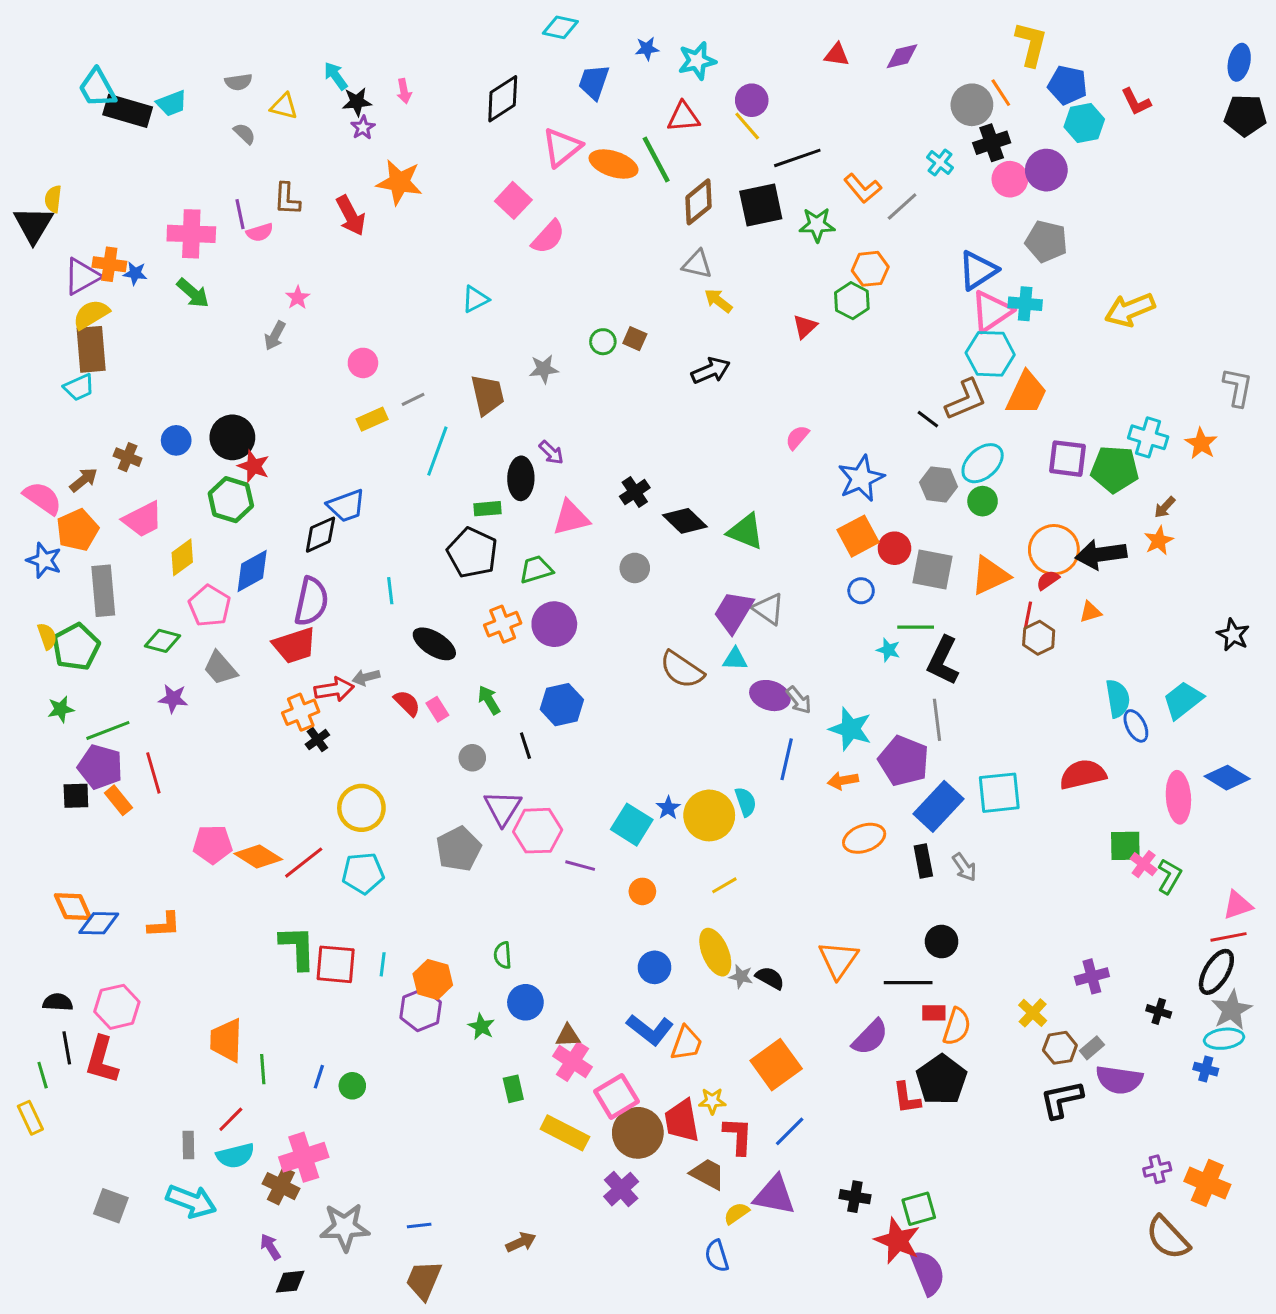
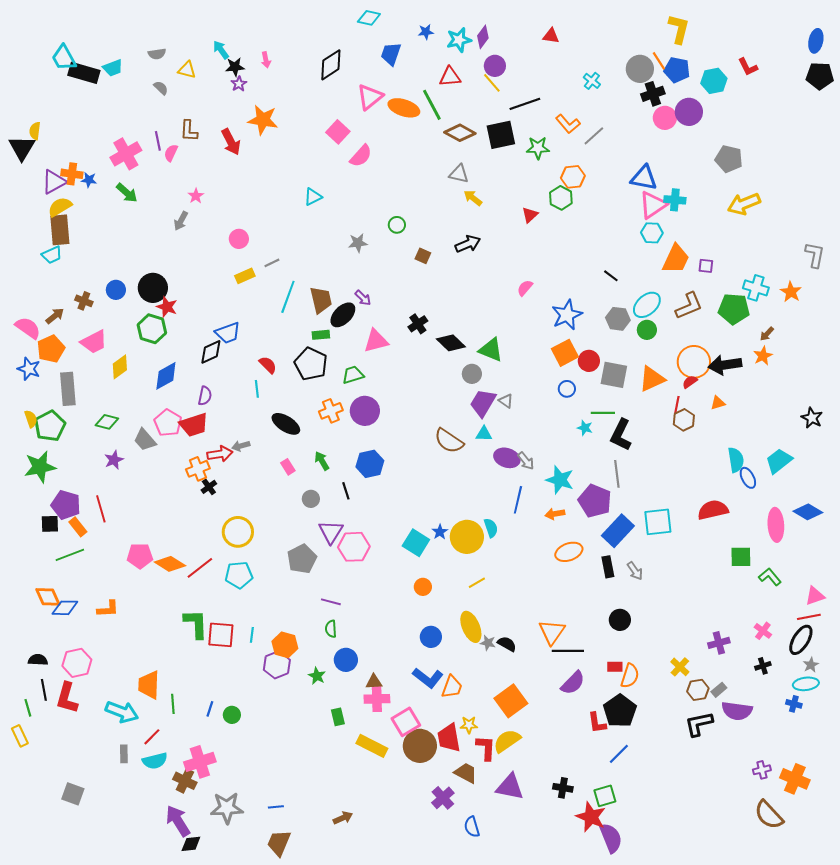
purple diamond: (902, 56) -> (483, 37), moved, turned -40
blue pentagon: (1068, 85) -> (677, 70), moved
cyan cross: (940, 162) -> (592, 81), moved
brown diamond: (699, 202) -> (460, 133), turned 68
pink semicircle: (260, 232) -> (171, 153), turned 132
pink cross: (191, 234) -> (126, 154), turned -32
gray pentagon: (1046, 241) -> (729, 159), moved
blue triangle: (978, 270) -> (644, 178), turned 44
brown square: (635, 339) -> (423, 256), moved
cyan hexagon: (990, 354) -> (652, 233), size x0.7
brown trapezoid: (487, 395) -> (321, 300), moved
brown L-shape: (966, 399) -> (689, 306), moved
purple square: (1068, 459) -> (706, 266), moved, size x0.6
black ellipse: (521, 478) -> (343, 315), turned 44
gray circle: (635, 568) -> (472, 374), moved
purple semicircle: (311, 601) -> (205, 396), size x0.6
pink pentagon: (210, 606) -> (168, 423), moved
gray triangle: (768, 609) -> (506, 401), size x0.7
purple star: (173, 699) -> (114, 460), turned -30
red semicircle: (407, 703) -> (268, 365), moved
green star: (61, 709) -> (40, 467), size x1.8
green line: (108, 730) -> (70, 555), moved
pink cross: (1144, 864) -> (763, 631), moved
purple line: (580, 866) -> (331, 602), moved
green L-shape: (1169, 876) -> (770, 577), turned -70
black line: (908, 983) -> (568, 651), moved
gray star: (1232, 1010) -> (811, 665), size x0.6
black cross: (1159, 1011) -> (763, 666), turned -35
pink cross: (573, 1061) -> (377, 699), turned -35
blue line: (790, 1131) -> (619, 754), moved
purple cross: (621, 1189) -> (443, 798), moved
cyan arrow: (191, 1201) -> (122, 712), moved
yellow semicircle: (737, 1213) -> (507, 741), moved, size x1.6
purple arrow: (270, 1247) -> (178, 821), size x1.8

